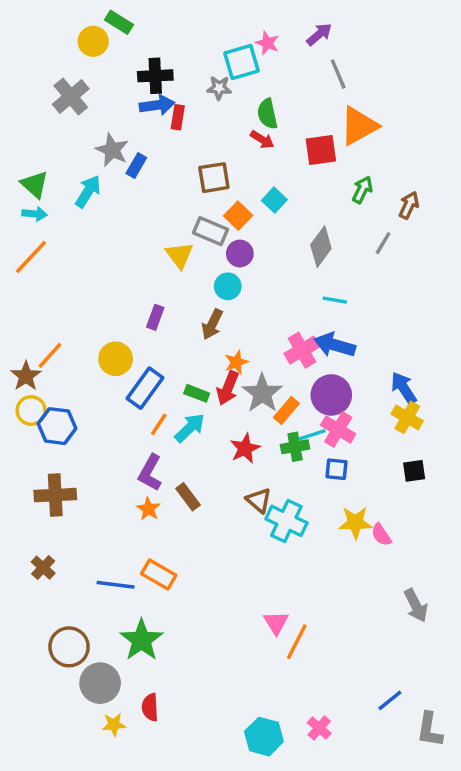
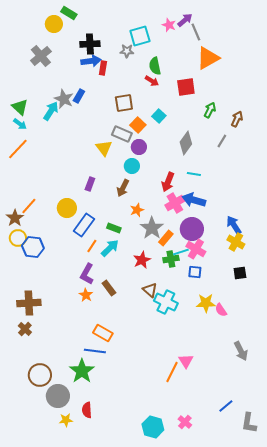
pink star: (267, 43) -> (169, 25), moved
gray line: (338, 74) -> (196, 32), moved
orange triangle: (359, 126) -> (208, 58), moved
gray star: (112, 150) -> (64, 99), moved
cyan arrow: (35, 214) -> (20, 124), turned 32
red arrow: (228, 388) -> (168, 182), moved
brown cross: (55, 495) -> (29, 303), moved
orange rectangle: (159, 574) -> (103, 333), moved
blue line: (116, 585) -> (95, 351), moved
pink triangle: (276, 623) -> (186, 361), moved

